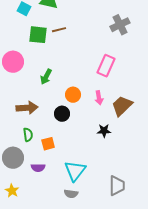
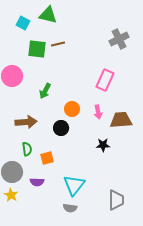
brown trapezoid: (122, 106) -> (121, 120), turned 40
yellow star: (12, 191) -> (11, 195), moved

